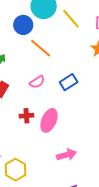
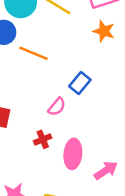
pink semicircle: (37, 82) -> (57, 107), moved
pink ellipse: (49, 120) -> (73, 154), moved

